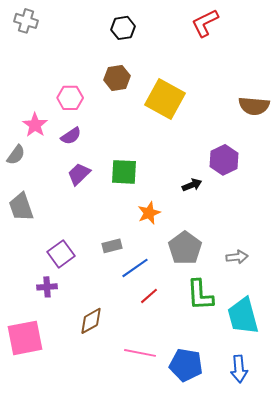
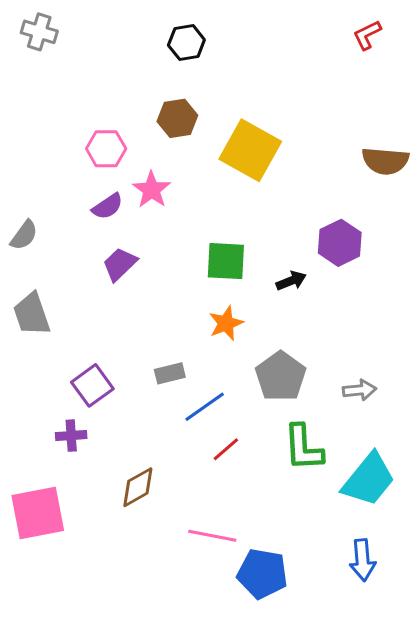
red L-shape: (205, 23) -> (367, 35), moved, size x0.7
pink star: (35, 125) -> (152, 190), moved
green square: (124, 172) -> (226, 261), moved
cyan trapezoid: (243, 316) -> (369, 480), turned -126
blue pentagon: (186, 365) -> (262, 574), moved

